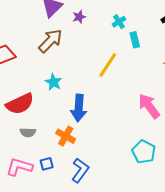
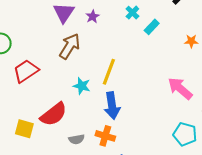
cyan rectangle: (135, 40) -> (152, 27), turned 70
yellow line: (108, 65) -> (109, 72), moved
gray semicircle: (28, 132) -> (77, 139), moved

